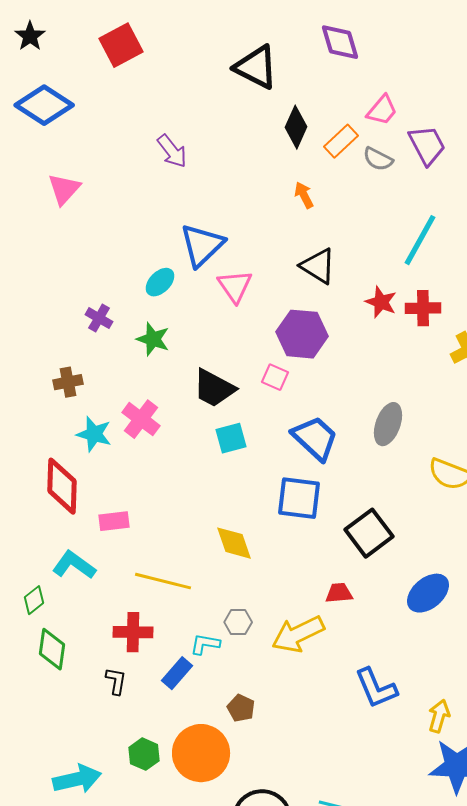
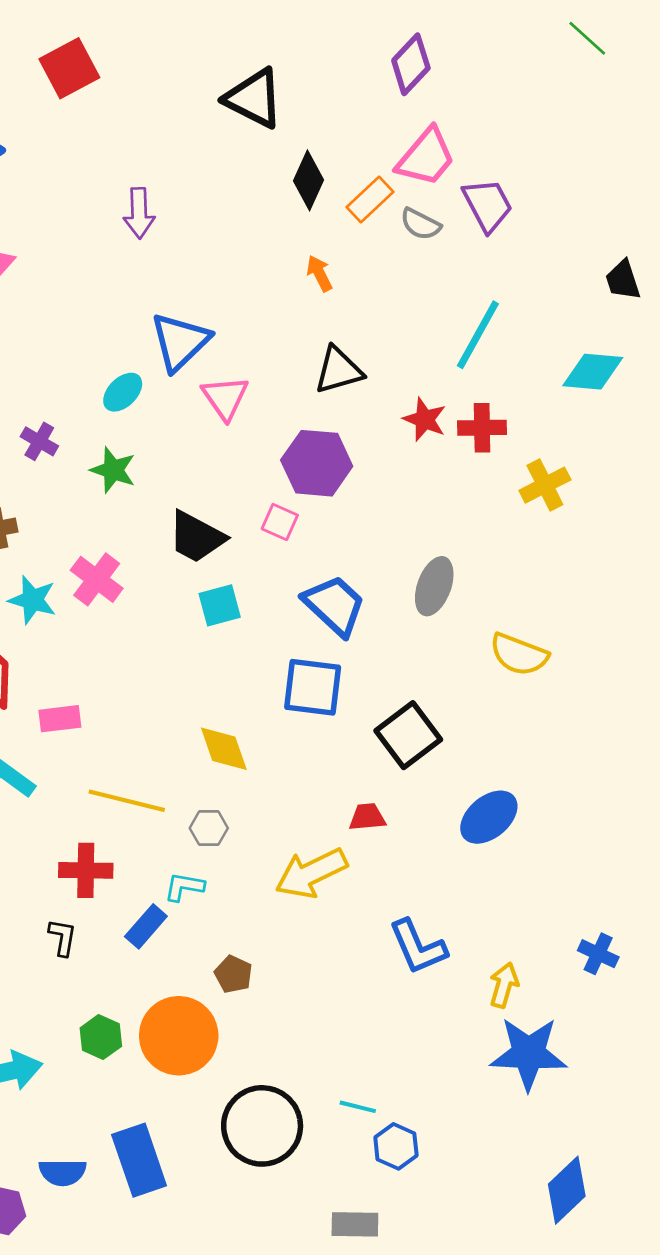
purple diamond: (340, 42) -> (411, 64), moved, turned 60
pink trapezoid: (382, 110) -> (426, 157), size x1.4
purple arrow: (172, 151) -> (139, 213), turned 36
black triangle: (318, 266) -> (339, 370), turned -48
gray hexagon: (238, 622) -> (209, 828), moved

